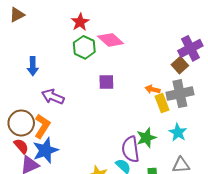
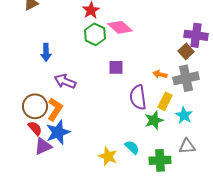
purple cross: (190, 48) -> (196, 35), turned 35
yellow rectangle: (162, 103) -> (165, 101), moved, turned 48
purple semicircle: (131, 149) -> (138, 97), moved

